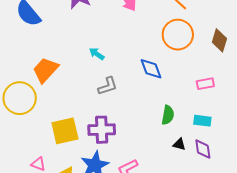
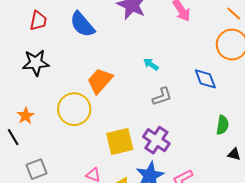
purple cross: (102, 130) -> (156, 140), turned 36

